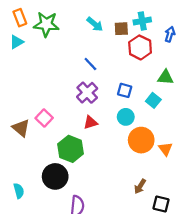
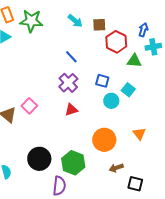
cyan cross: (142, 21) -> (153, 47), moved
green triangle: (165, 77) -> (134, 61), moved
cyan circle: (126, 117) -> (111, 101), moved
orange circle: (141, 140) -> (104, 140), moved
green hexagon: (71, 149) -> (73, 163), moved
brown arrow: (140, 186) -> (116, 168), turned 40

